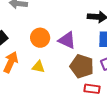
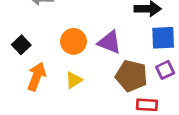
yellow triangle: (38, 67) -> (74, 80), turned -40

